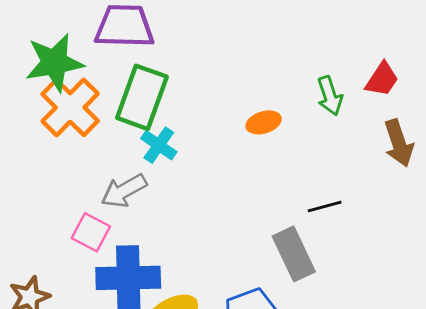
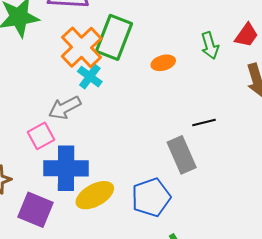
green rectangle: (142, 97) -> (114, 37), moved
orange cross: (70, 107) -> (82, 47), moved
pink square: (91, 232) -> (41, 136), turned 32

